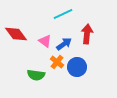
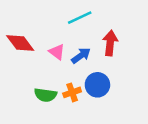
orange cross: (57, 62) -> (72, 92), moved, turned 32

